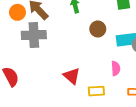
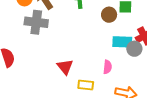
brown circle: (98, 29) -> (109, 15), moved

